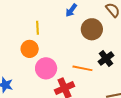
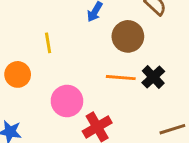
orange circle: (30, 49) -> (18, 74), moved
orange line: (82, 68) -> (121, 78), moved

